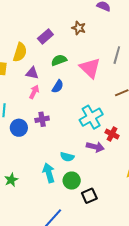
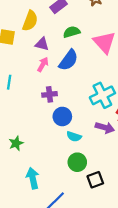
blue semicircle: (58, 86) -> (69, 60), size x1.5
blue circle: (19, 128) -> (62, 116), moved
cyan arrow: (49, 173) -> (33, 178), moved
green star: (11, 180) -> (16, 143), moved

